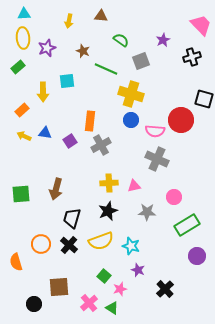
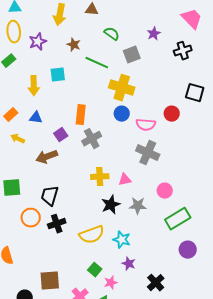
yellow arrow: (69, 21) -> (60, 15), size x1.5
orange rectangle: (22, 110) -> (11, 115), moved
red circle: (181, 120) -> (172, 114), size x0.6
blue triangle: (45, 133) -> (36, 118), moved
yellow arrow: (24, 136) -> (18, 139), moved
brown arrow: (56, 189) -> (47, 157), moved, turned 55
black star: (108, 211) -> (111, 205), moved
black trapezoid: (72, 218) -> (50, 196), moved
orange circle: (41, 244) -> (31, 218), moved
black cross: (69, 245) -> (57, 224), moved, turned 30

